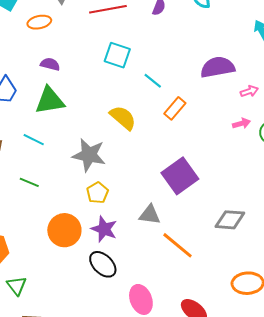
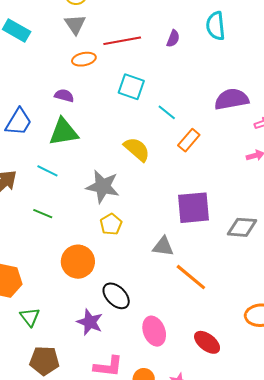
orange ellipse: (39, 22) -> (84, 59), moved
purple square: (180, 176) -> (194, 208), turned 30
gray diamond: (230, 220) -> (242, 227), moved
purple star: (104, 229) -> (90, 322), moved

